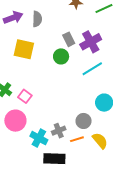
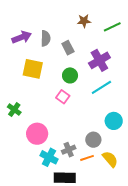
gray rectangle: (69, 39) -> (68, 48), moved
pink square: (25, 96) -> (63, 97), moved
pink circle: (15, 121) -> (37, 134), moved

